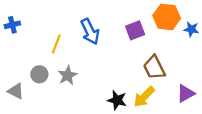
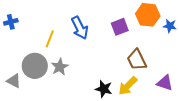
gray circle: (39, 74) -> (35, 66), size x1.6
purple triangle: (186, 93) -> (165, 83), turned 48

